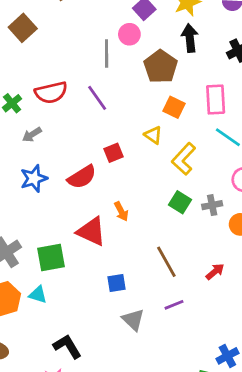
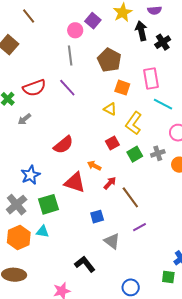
pink circle: (129, 34) -> (75, 30), moved
black arrow: (190, 38) -> (141, 31), moved
red square: (114, 153) -> (112, 143), moved
blue star: (34, 178) -> (30, 175), moved
green square: (180, 202) -> (135, 154), turned 35
orange arrow: (121, 211) -> (94, 166), turned 152
red arrow: (215, 272) -> (110, 183), moved
black L-shape: (67, 346) -> (85, 264), moved

